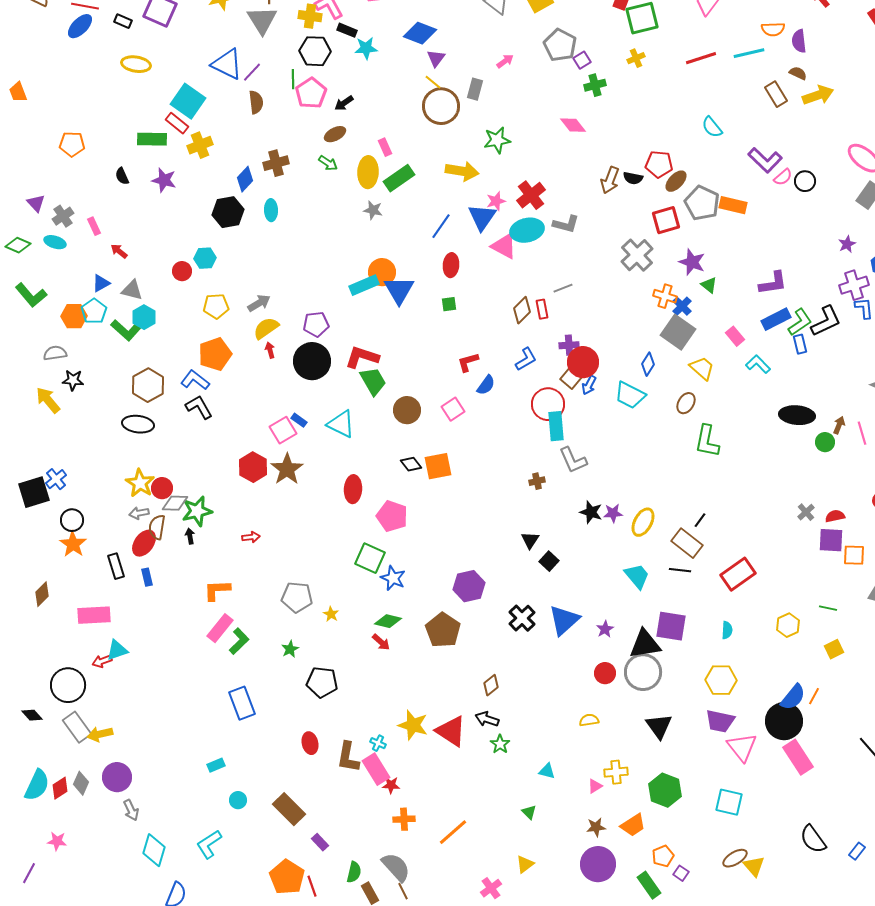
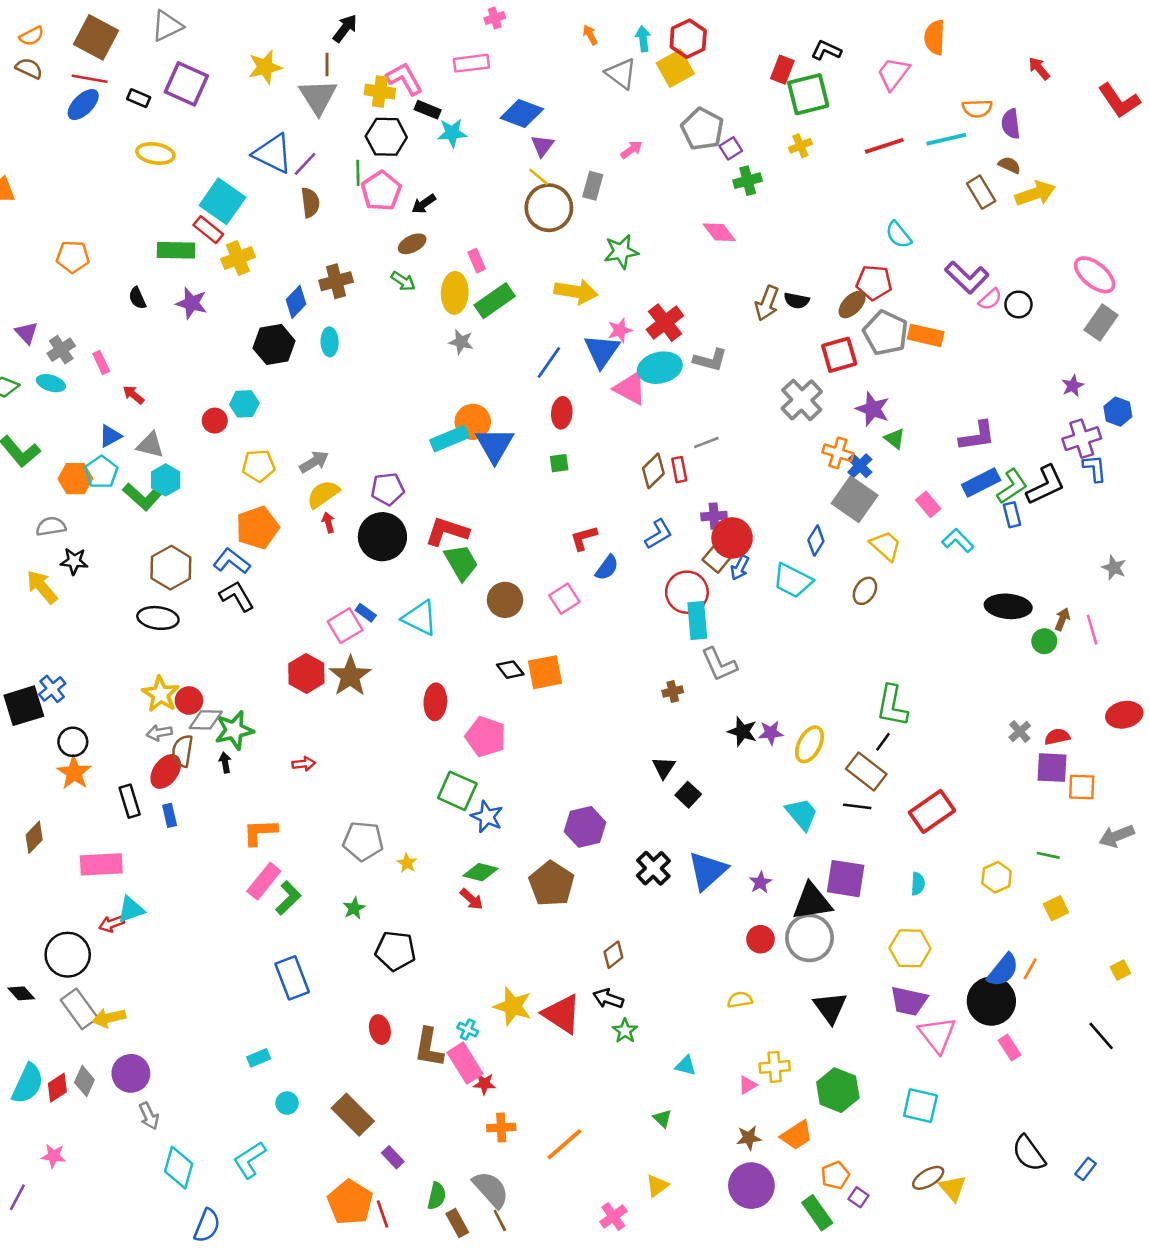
red pentagon: (659, 164) -> (874, 283), moved
green L-shape: (707, 441) -> (892, 706), moved
pink rectangle: (798, 757) -> (1009, 1048), size x0.6

